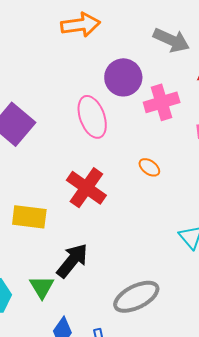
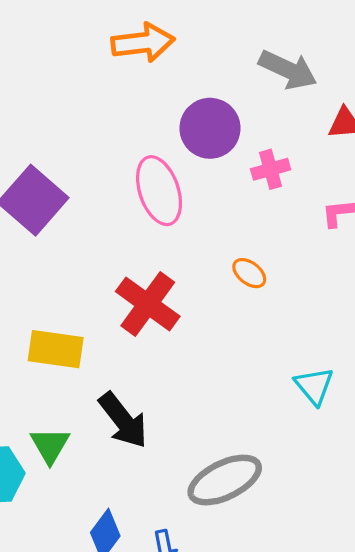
pink cross: (162, 102) -> (271, 169), size x0.7
black arrow: (72, 261) -> (123, 420), turned 102
green triangle: (42, 287) -> (50, 445), moved

